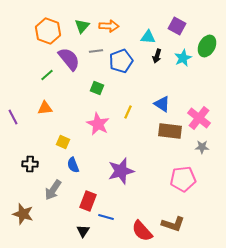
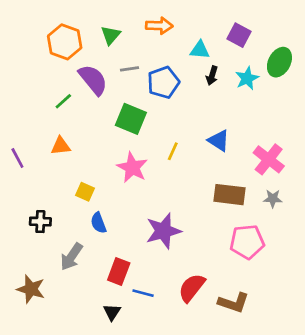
orange arrow: (109, 26) -> (159, 26), moved
green square: (97, 88) -> (131, 119), size x1.6
brown rectangle: (170, 131) -> (230, 195), moved
red semicircle: (142, 231) -> (192, 288), moved, turned 80

